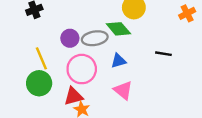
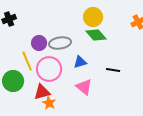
green diamond: (118, 29) -> (96, 35), moved
black line: (163, 54) -> (113, 70), moved
yellow line: (41, 58) -> (27, 61), moved

